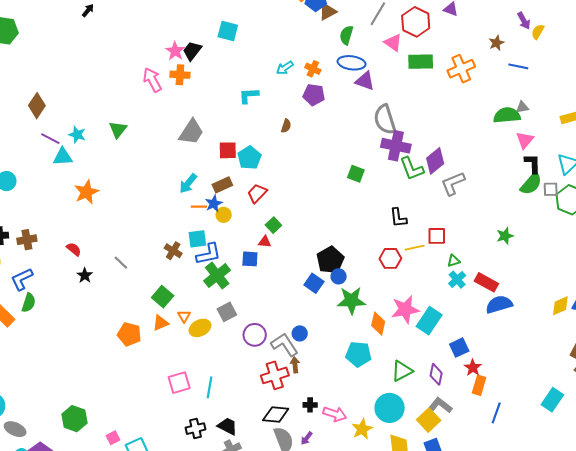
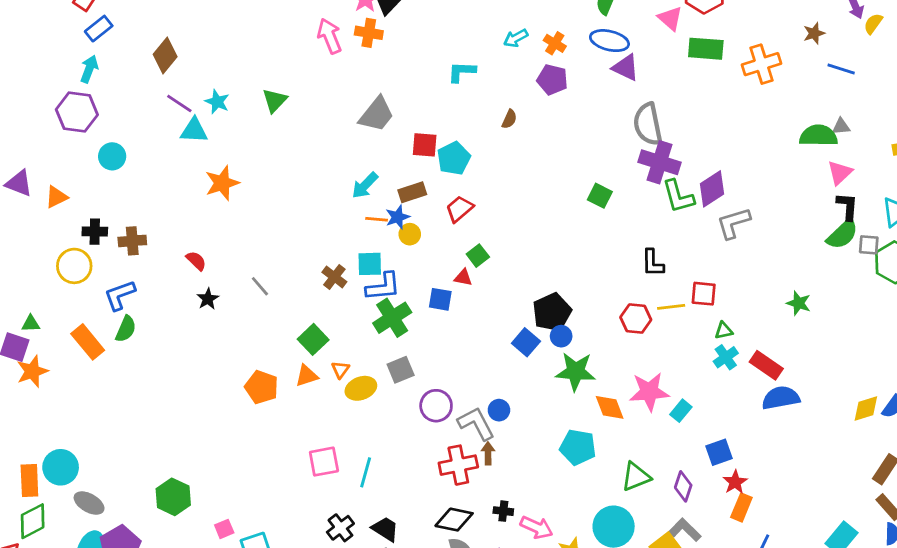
green star: (505, 236) -> (799, 303), turned 30
cyan rectangle: (429, 321) -> (681, 411), size x0.6
orange diamond: (378, 324) -> (610, 407), turned -40
black cross: (196, 429) -> (340, 528), turned -30

